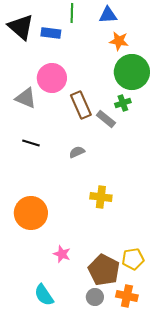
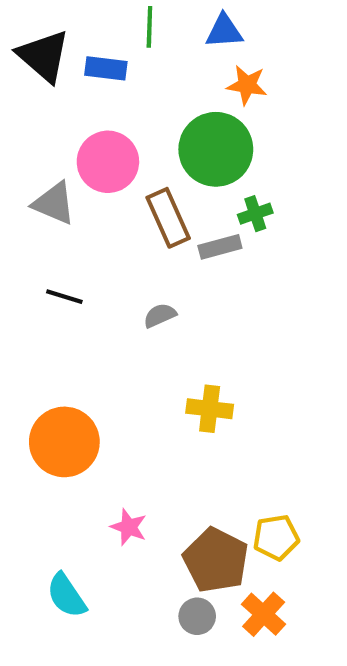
green circle: (132, 72) -> (216, 149), moved
gray rectangle: (106, 119) -> (220, 247), turned -54
cyan semicircle: (44, 295) -> (66, 596), moved
orange cross: (127, 296) -> (264, 614), turned 30

